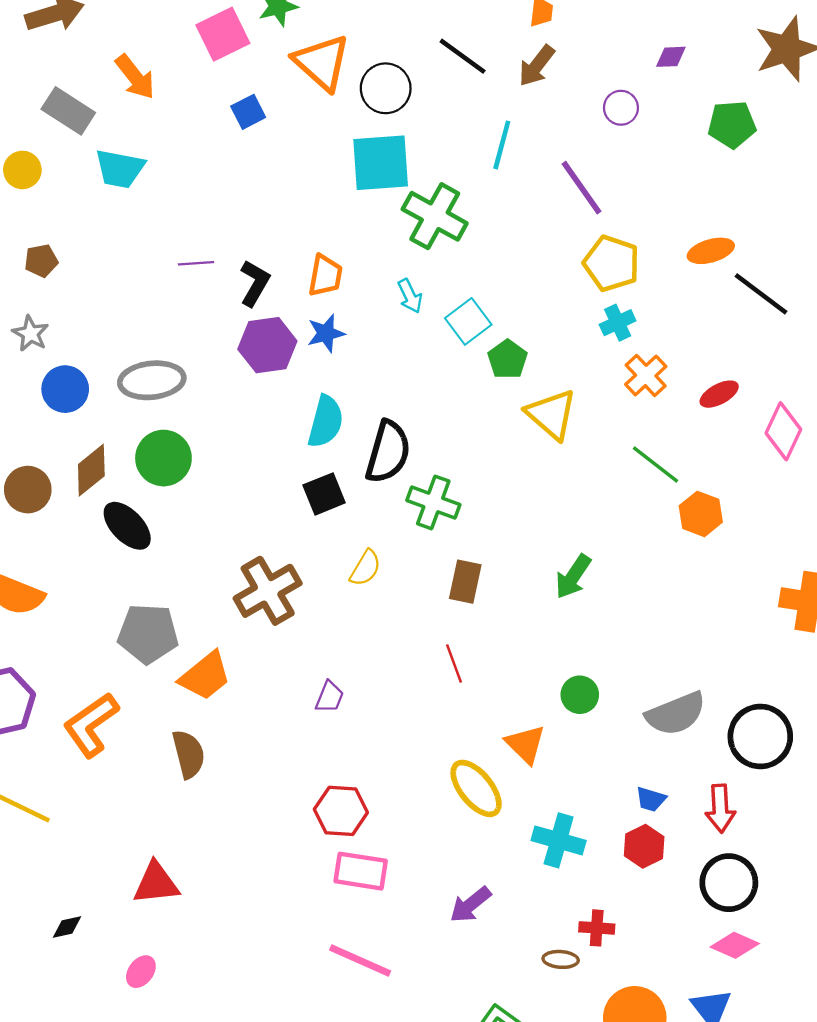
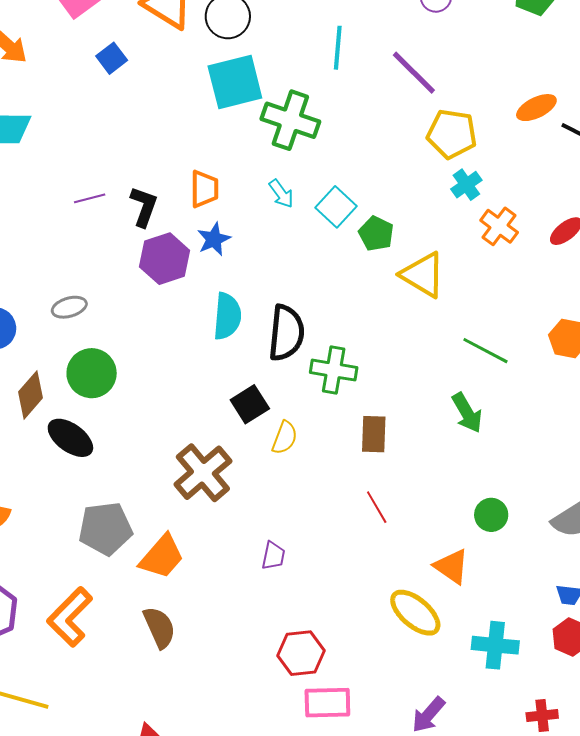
gray ellipse: (152, 380) -> (69, 307), size x0.6
green line: (655, 464) -> (485, 351), moved
black square: (324, 494) -> (250, 404), moved
green arrow: (573, 577) -> (467, 413), turned -54

